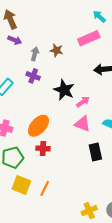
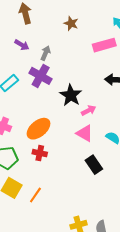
purple arrow: (15, 40) -> (22, 45), moved
brown star: (57, 50) -> (71, 23), moved
purple cross: (33, 76) -> (41, 76), size x1.5
black rectangle: (95, 152) -> (94, 165), turned -30

